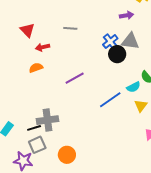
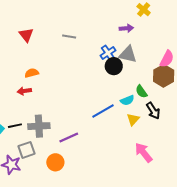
red arrow: (43, 47) -> (24, 91), moved
purple line: (75, 78) -> (69, 137), moved
black line: (34, 128) -> (15, 126), moved

